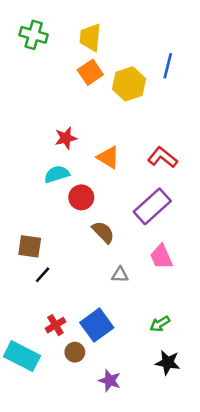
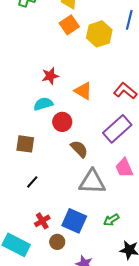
brown square: (30, 246) -> (25, 144), moved
gray triangle: (120, 275) -> (92, 182), size x2.0
green arrow: (160, 324) -> (111, 220), moved
blue square: (97, 325) -> (74, 221), turned -30

